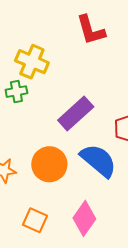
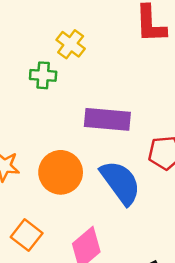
yellow cross: (32, 62) -> (71, 44), size x0.7
purple rectangle: (76, 113) -> (107, 119), turned 33

